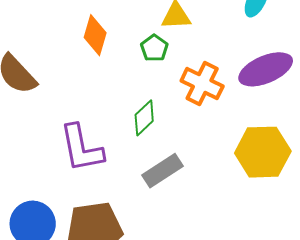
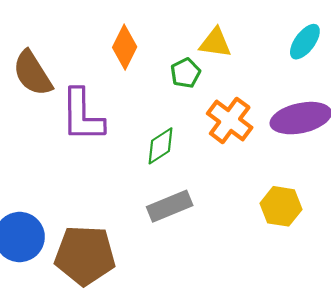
purple L-shape: (81, 148) -> (82, 115), moved
yellow hexagon: (263, 152) -> (281, 206), size x0.7

